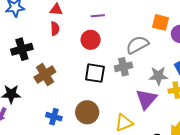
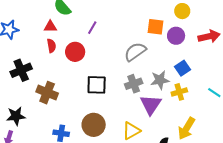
purple line: (98, 16) -> (92, 28), turned -48
red circle: (91, 40) -> (75, 52), moved
gray cross: (123, 67) -> (134, 84), moved
brown cross: (45, 75) -> (47, 93), turned -30

